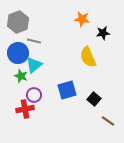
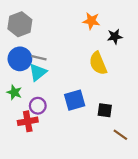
gray line: (34, 41) -> (39, 58), moved
green star: (21, 76) -> (14, 92), moved
black square: (94, 99) -> (105, 110), turned -32

